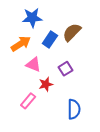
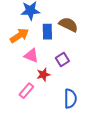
brown semicircle: (72, 32) -> (68, 25), turned 72
blue rectangle: (50, 40) -> (47, 32), turned -35

